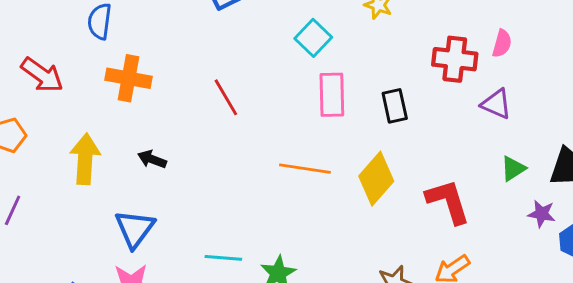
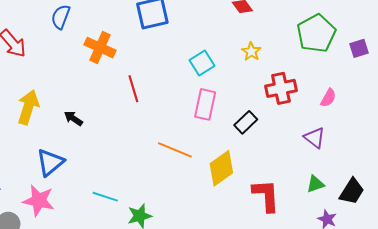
red cross: (455, 59) -> (281, 88), moved, turned -32
orange cross: (128, 78) -> (100, 48), moved
black rectangle: (395, 106) -> (246, 122), turned 45

